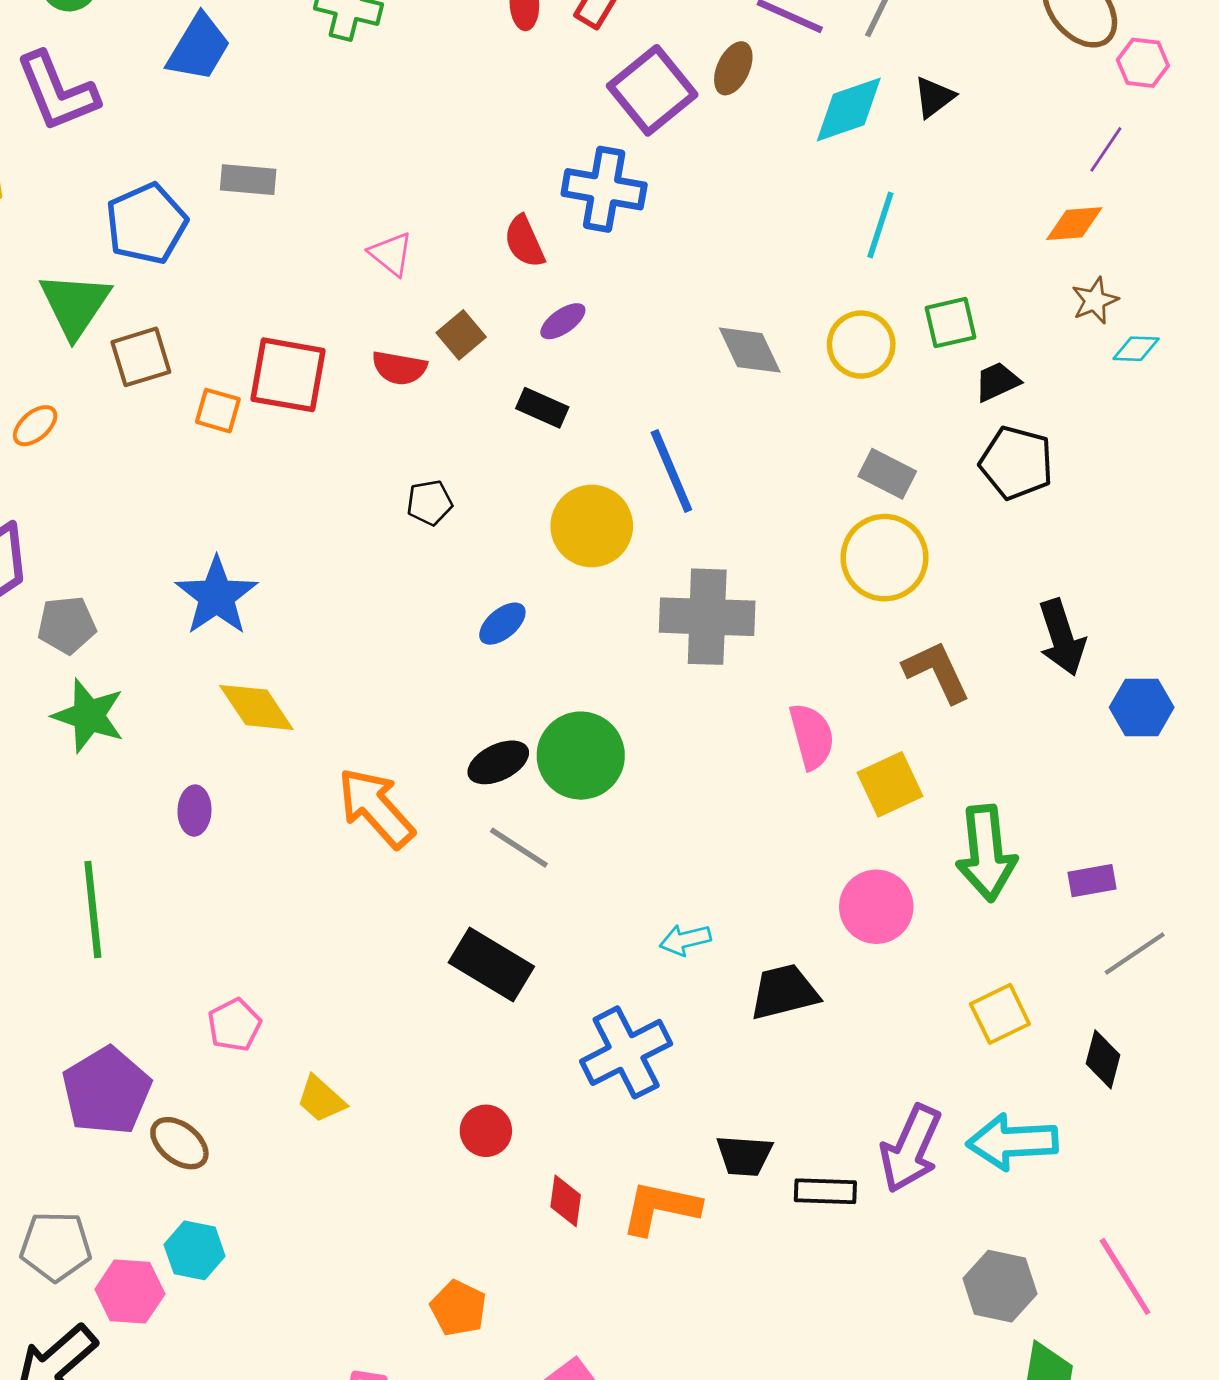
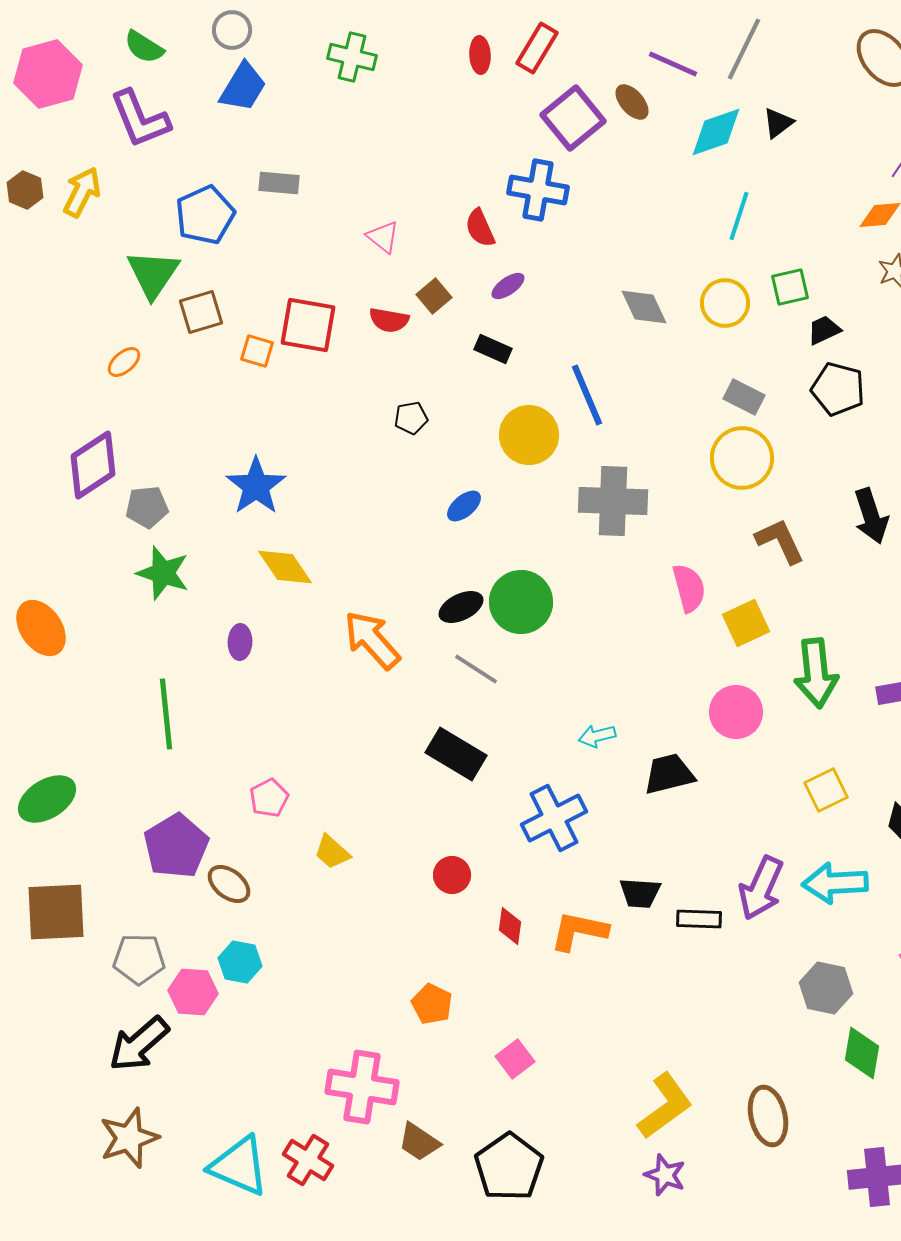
brown ellipse: (733, 68) -> (632, 102), turned -66

